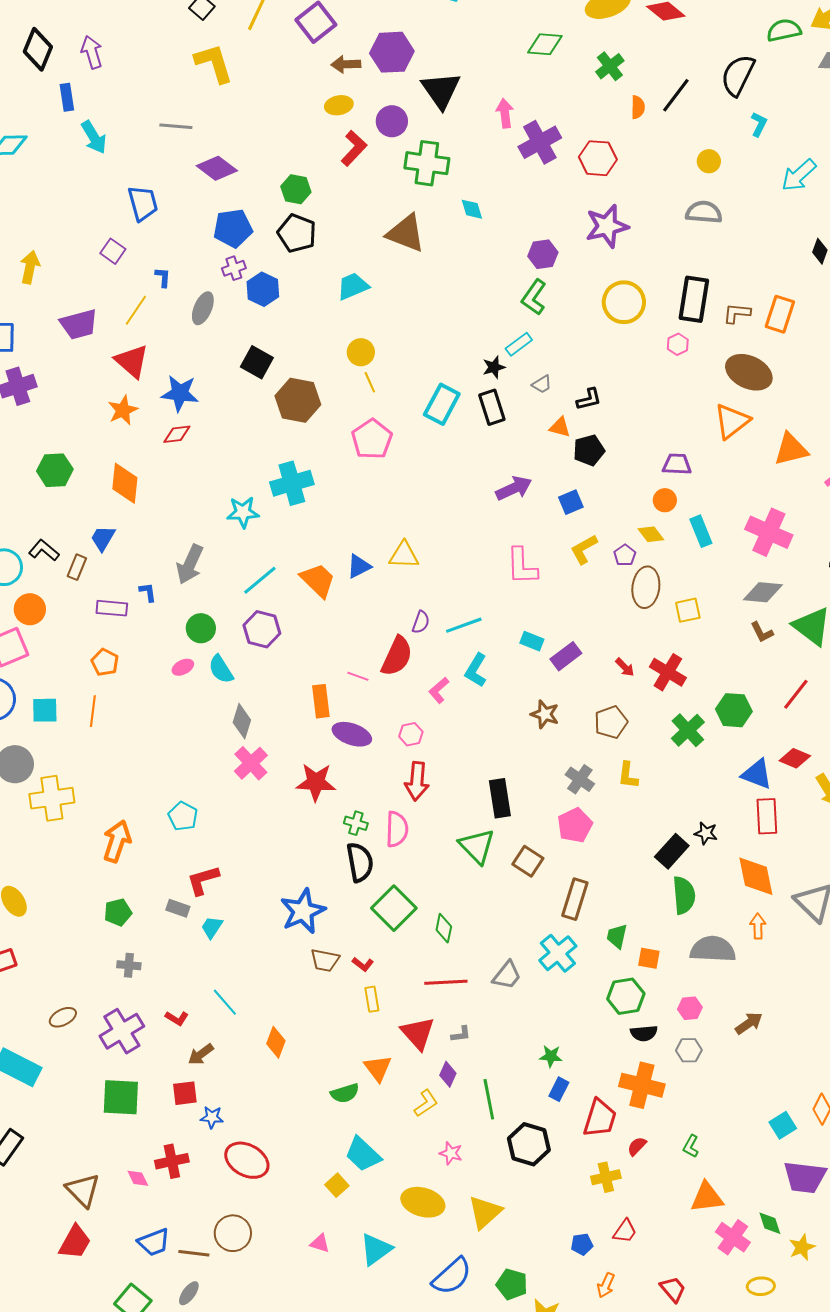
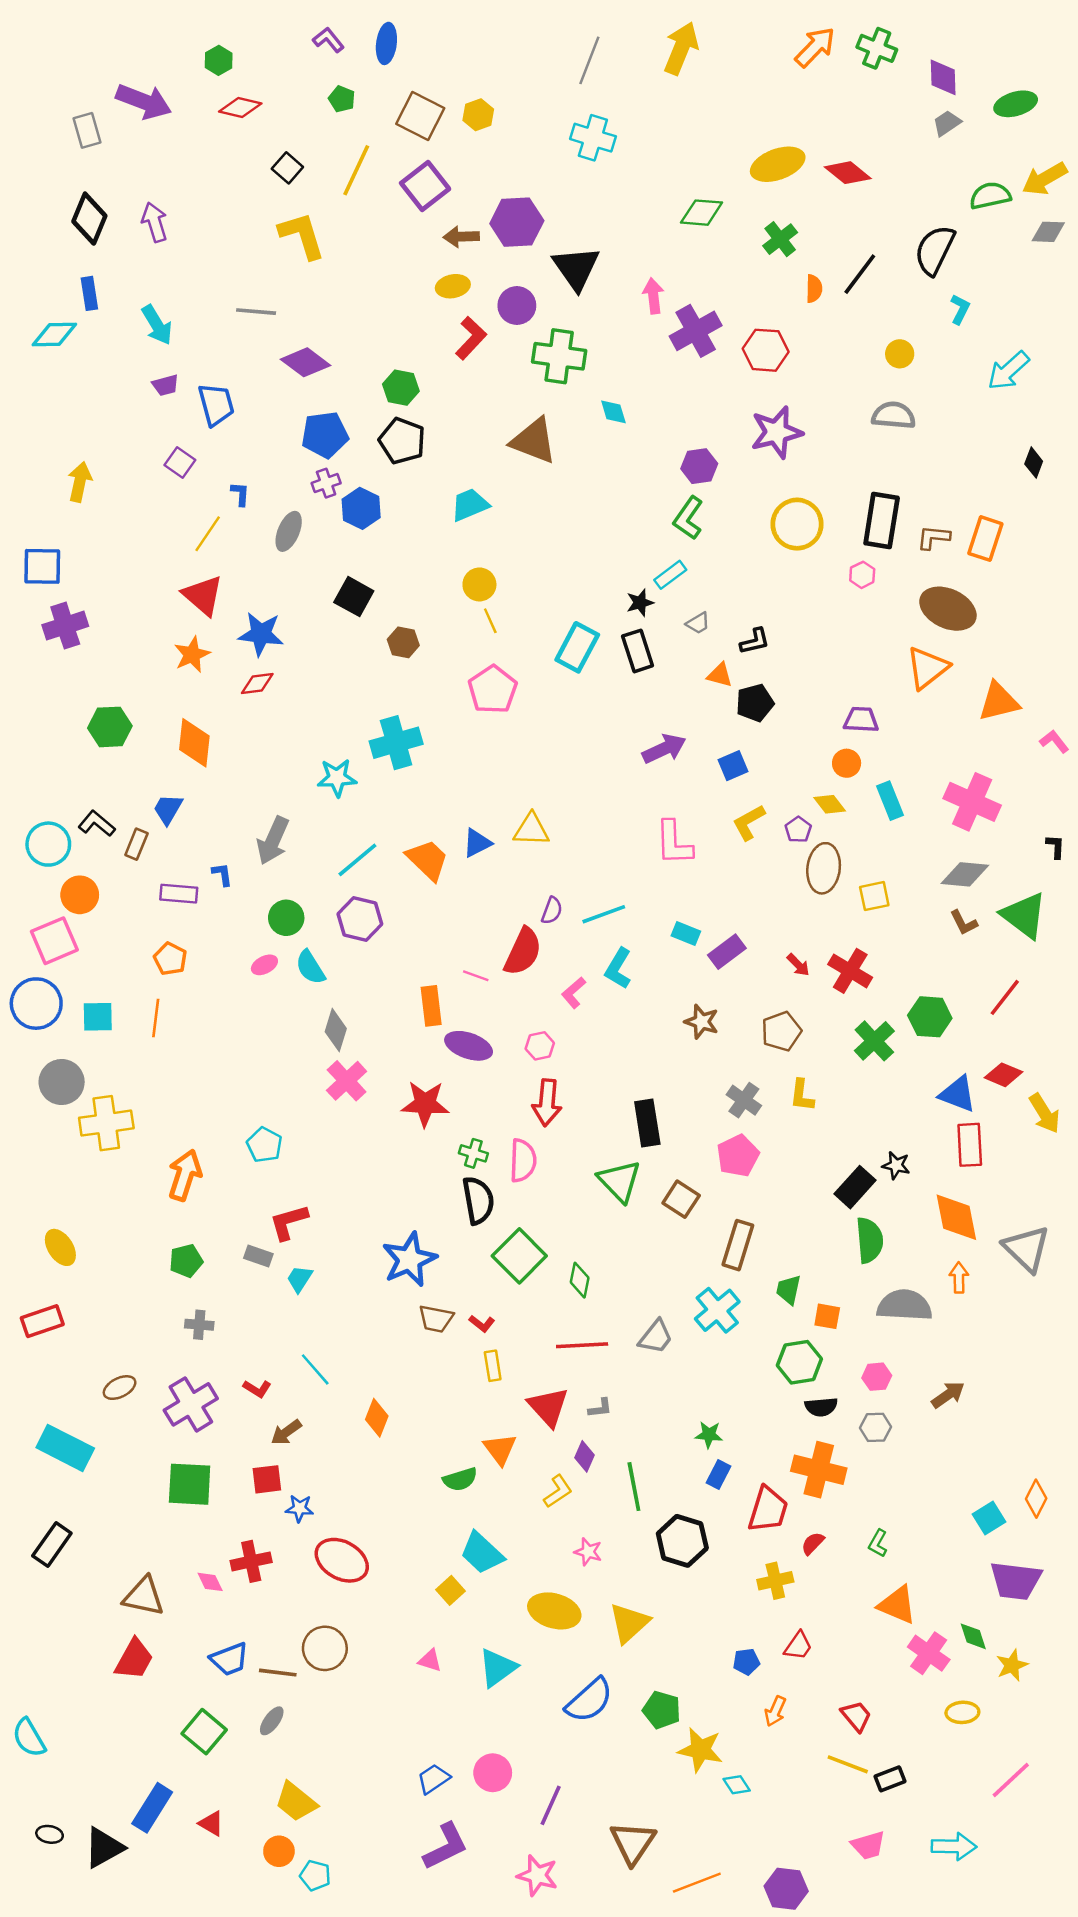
blue rectangle: (67, 97) -> (89, 293), moved
purple trapezoid: (79, 324) -> (165, 385), moved, size x0.6
brown hexagon: (298, 400) -> (403, 642), size x0.6
brown triangle: (83, 1190) -> (144, 1596), turned -33
orange triangle: (707, 1197) -> (897, 1605), turned 30

